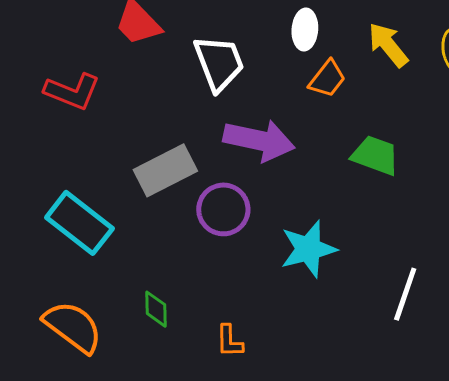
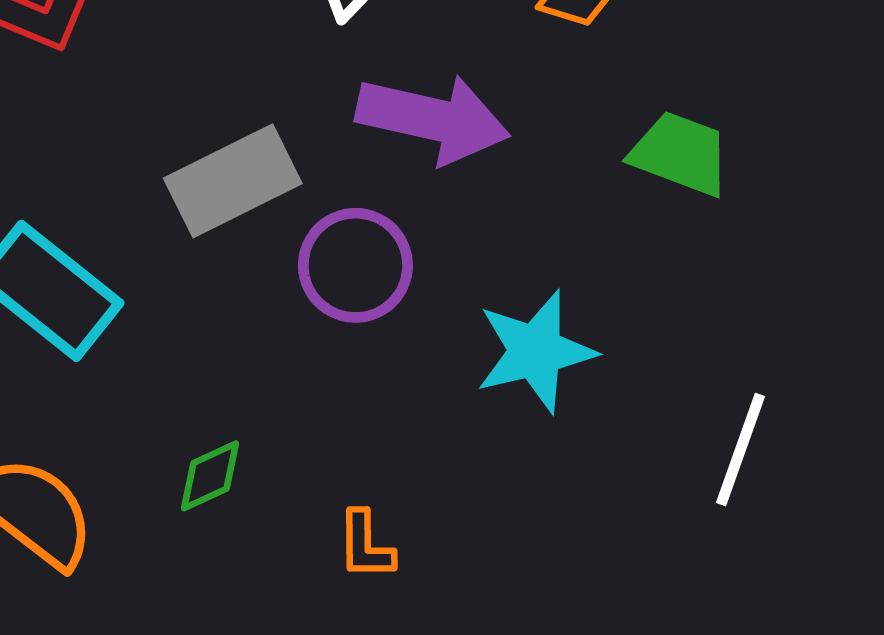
green diamond: (156, 309) -> (210, 476), turned 66

